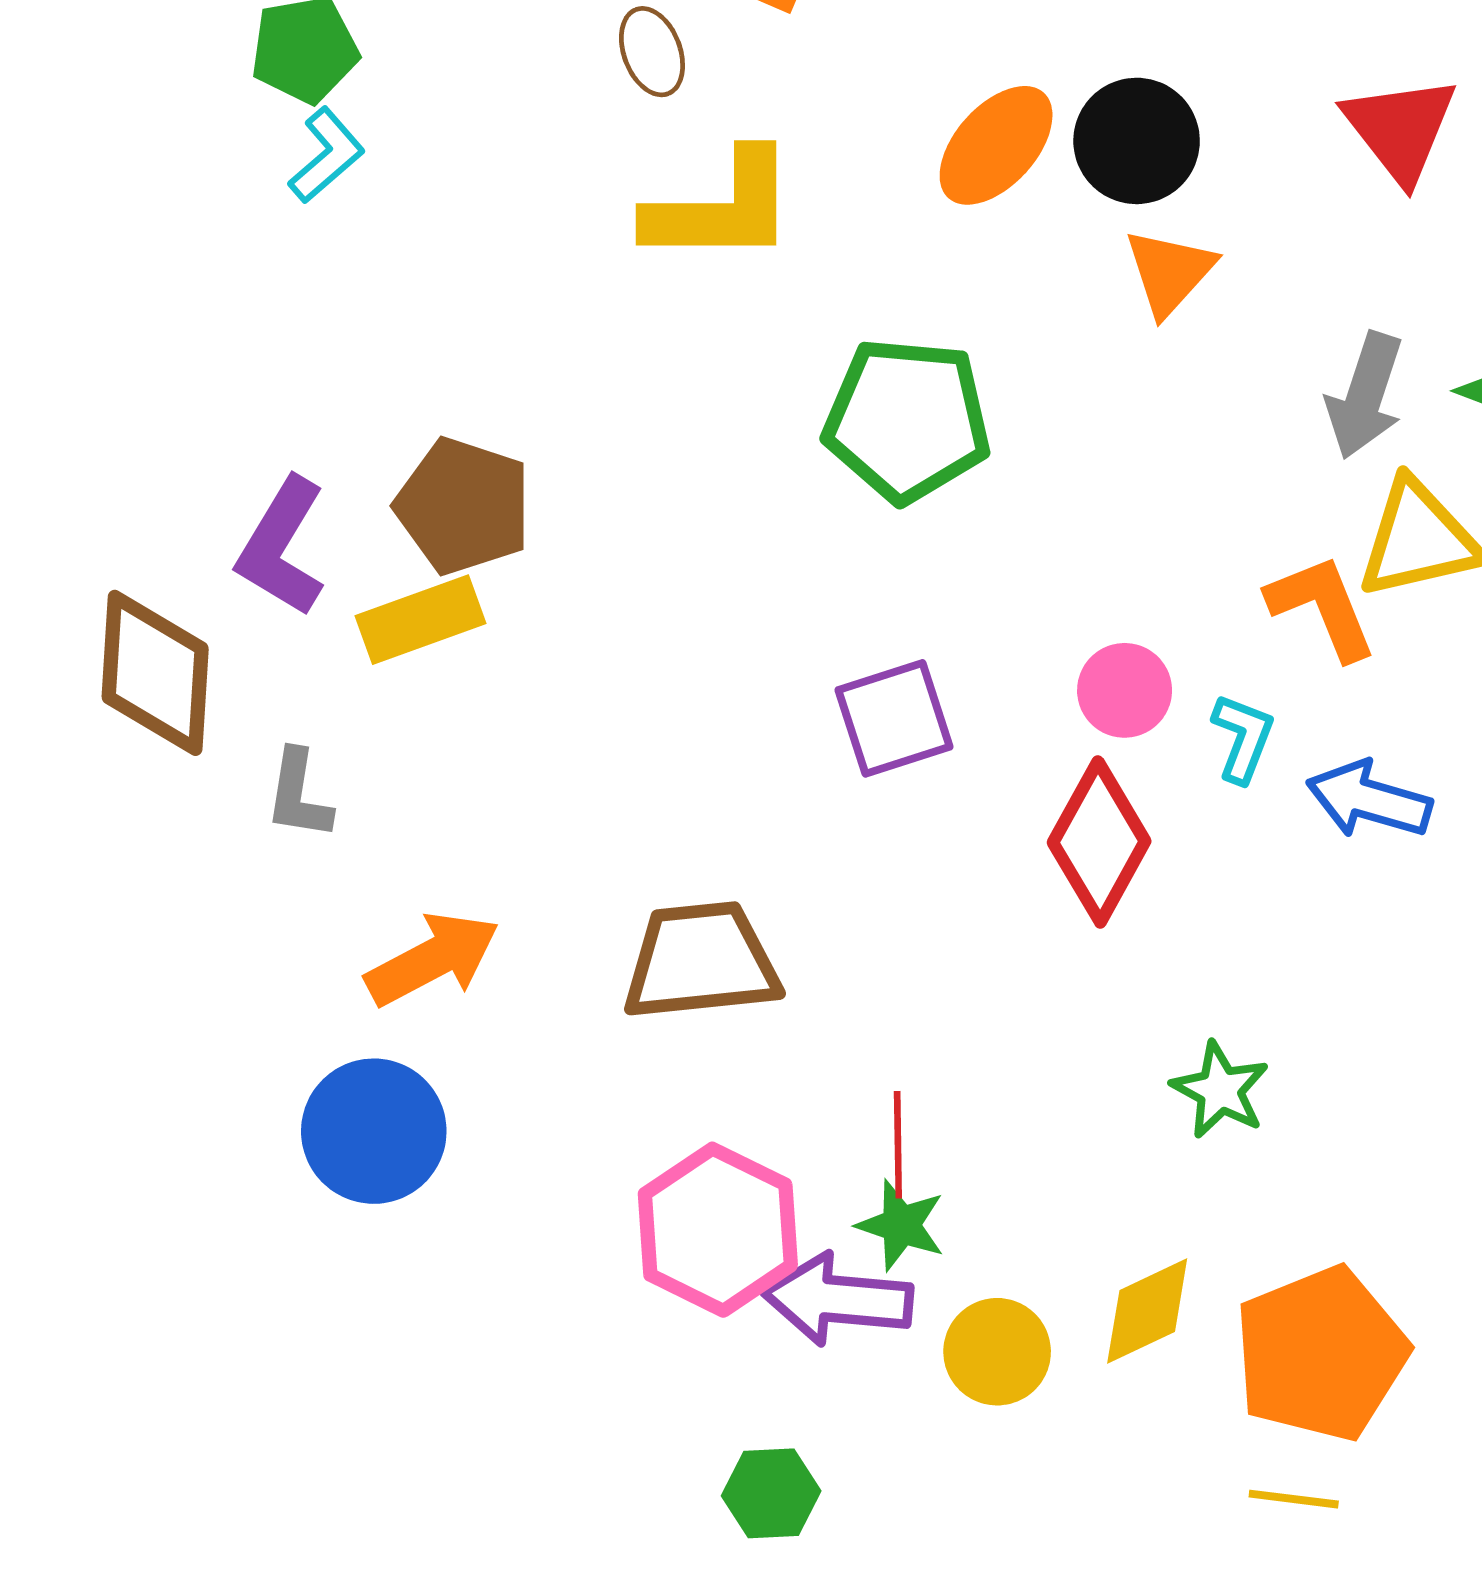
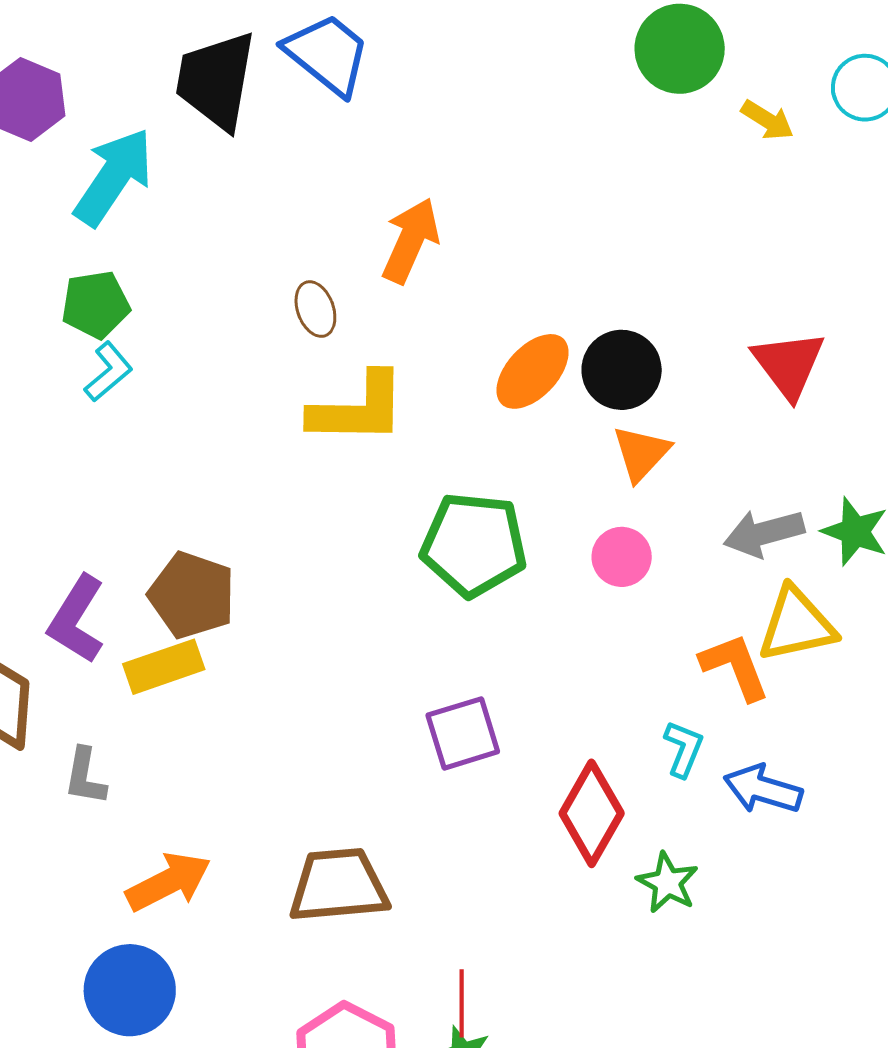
gray arrow: (1365, 396) -> (764, 533), turned 56
pink circle: (1125, 690) -> (622, 557), moved
green star: (1220, 1090) -> (667, 883), moved

